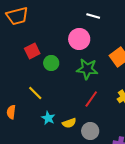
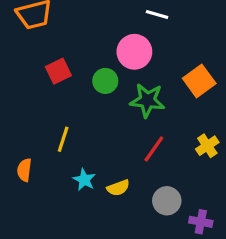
green circle: (51, 63) -> (105, 81), moved
yellow line: (35, 93) -> (63, 139), turned 63
gray circle: (90, 131) -> (167, 201), moved

